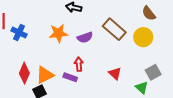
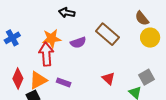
blue cross: (19, 32) -> (12, 38), turned 35
yellow circle: (143, 37) -> (150, 38), moved
red arrow: (79, 64) -> (46, 54), moved, size x1.6

